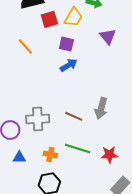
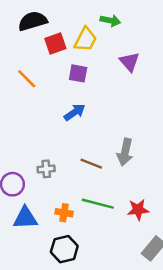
blue arrow: (69, 65) -> (75, 112), moved
gray cross: (38, 119) -> (46, 169), size x0.6
blue triangle: (19, 157) -> (25, 218), size x1.5

